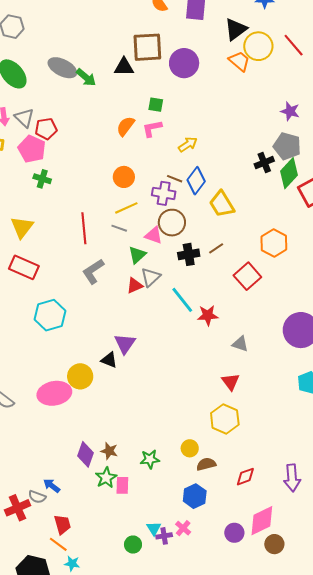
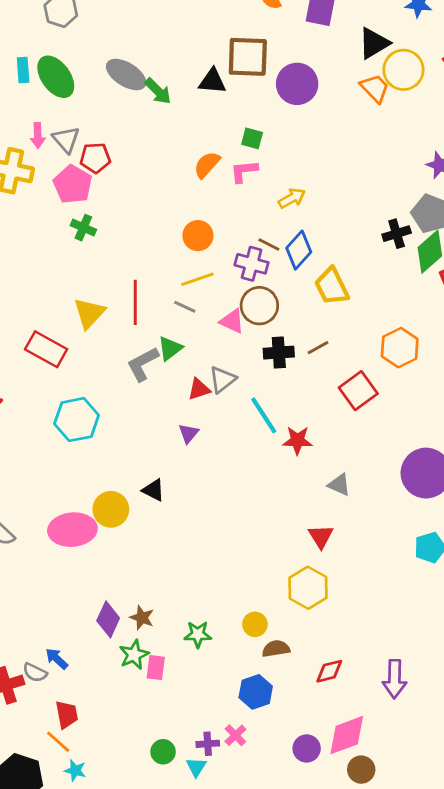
yellow triangle: (22, 227) -> (89, 313), moved
green triangle: (137, 255) -> (170, 348), moved
purple triangle: (125, 344) -> (189, 433), moved, size x0.7
cyan triangle: (154, 528) -> (196, 767), moved

